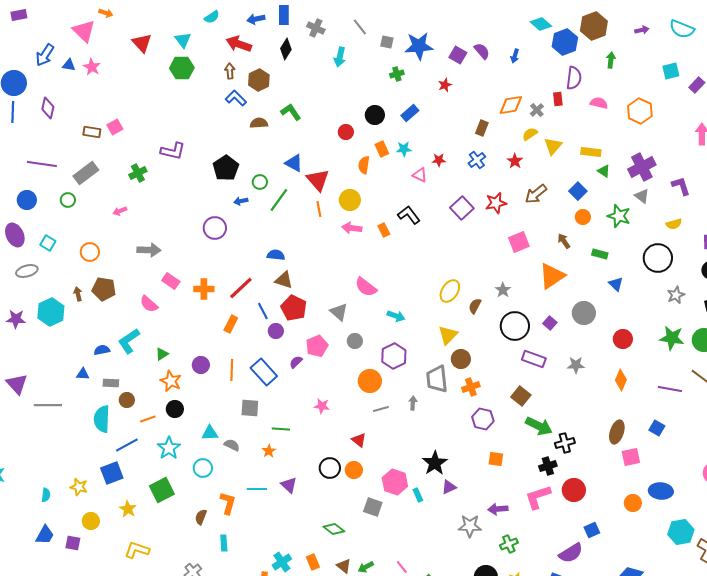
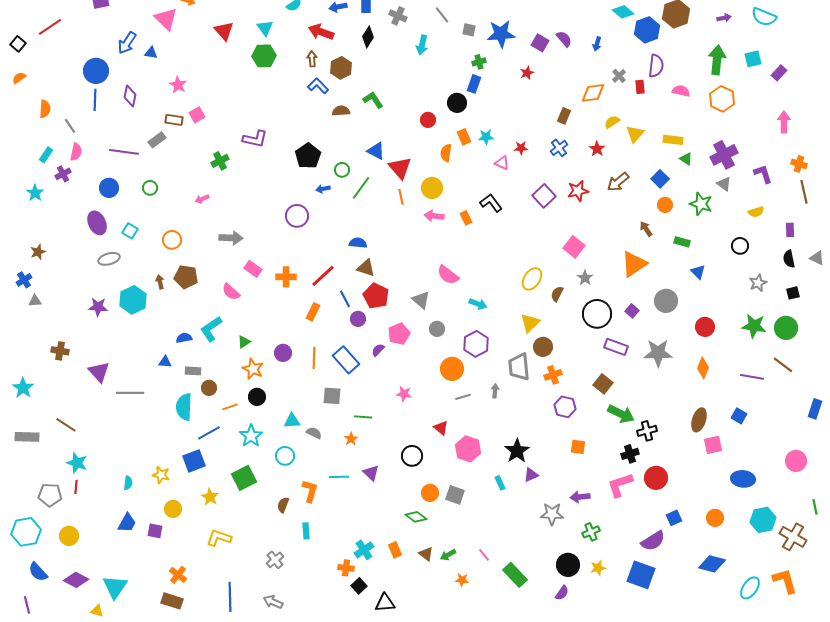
green arrow: (611, 60) -> (717, 60), moved, size x1.8
pink star: (92, 67) -> (178, 85), moved
gray cross: (537, 110) -> (619, 76), moved
blue rectangle: (410, 113) -> (474, 84), moved, turned -30
gray rectangle: (86, 173) -> (157, 140), moved, size x0.7
pink square: (519, 242) -> (574, 247), moved, turned -30
black circle: (658, 258) -> (740, 246), size x0.6
gray star: (576, 365) -> (658, 353), size x1.6
orange circle: (354, 470) -> (430, 493), moved
pink hexagon: (395, 482) -> (468, 449), moved
orange circle: (633, 503) -> (715, 518), moved

